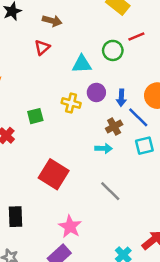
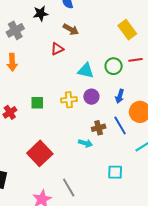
blue arrow: (121, 98) -> (120, 96), moved
yellow cross: (71, 103) -> (69, 100), turned -35
cyan square: (144, 146) -> (115, 172), moved
gray line: (110, 191) -> (69, 187), moved

